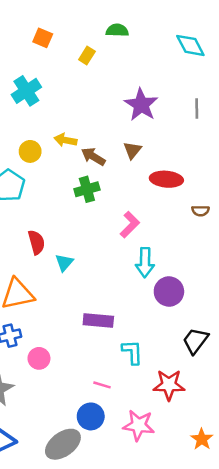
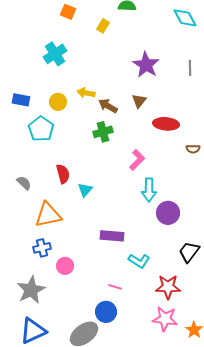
cyan L-shape: (132, 352) -> (139, 261), turned 125
pink star: (139, 425) -> (165, 319), moved

